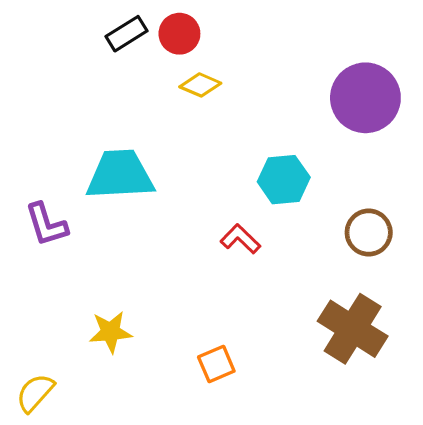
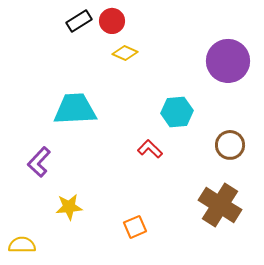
purple L-shape: (46, 224) -> (39, 162), moved, turned 60
yellow semicircle: (35, 393) -> (22, 245), turned 48

